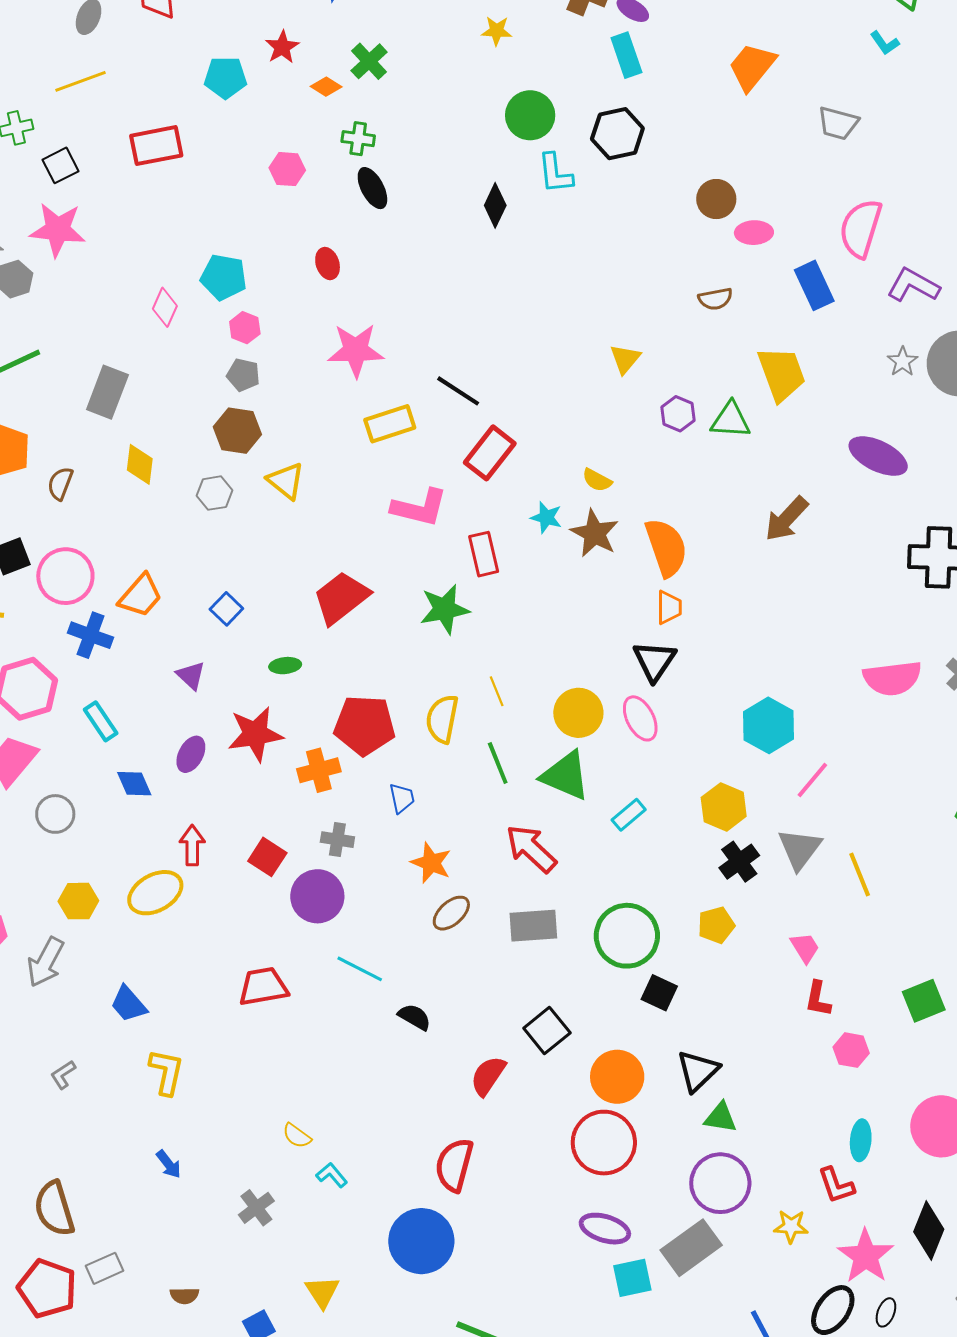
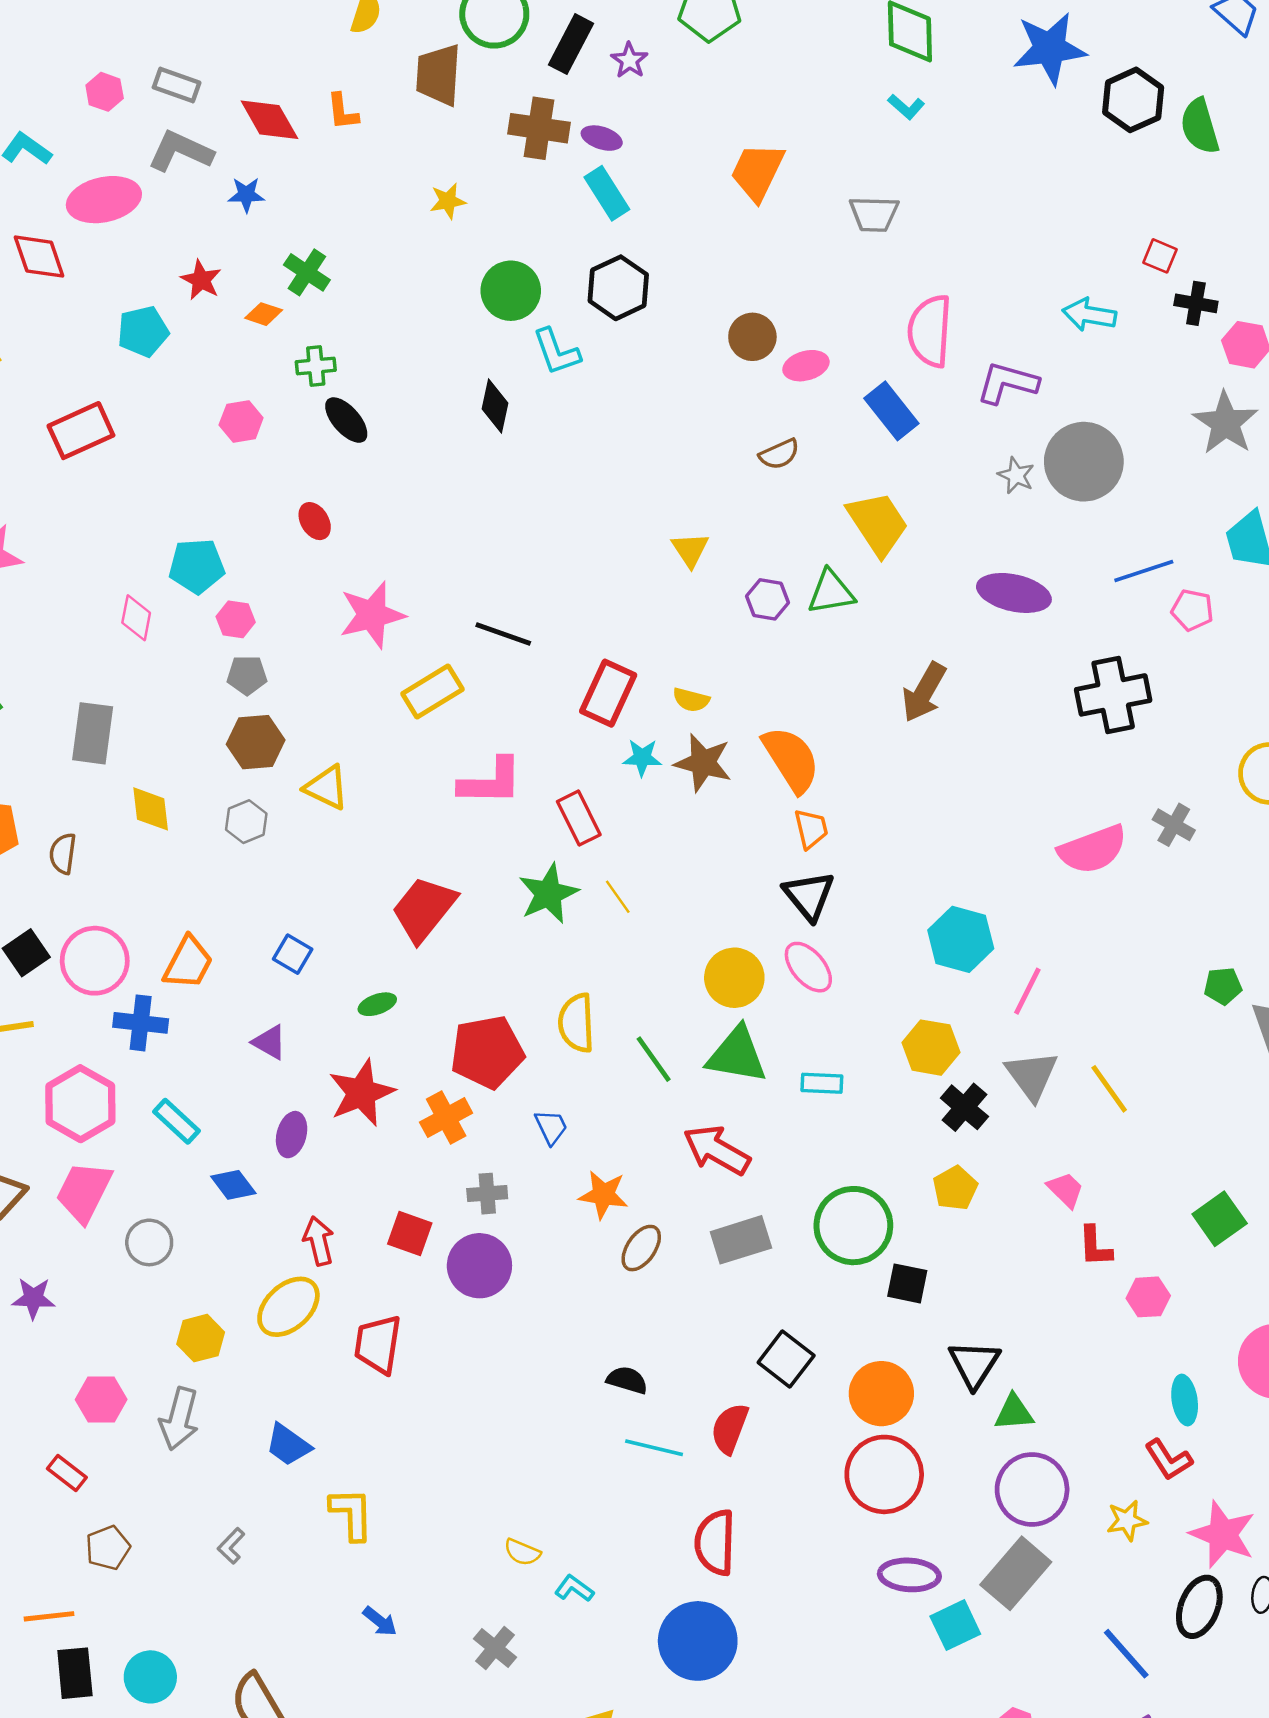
red rectangle: (490, 453) -> (608, 693), moved
yellow line: (497, 691) -> (618, 897), moved
cyan rectangle: (629, 815) -> (822, 1083), turned 56
cyan line: (360, 969) -> (654, 1448), moved
red trapezoid: (263, 987) -> (378, 1344), moved, turned -58

